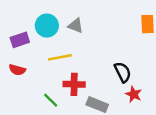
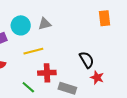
gray triangle: (76, 26) -> (45, 24), turned -32

